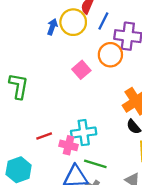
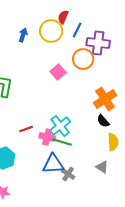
blue arrow: (52, 27) -> (23, 35), moved
cyan cross: (84, 133) -> (60, 126), turned -30
green line: (95, 164) -> (62, 142), moved

